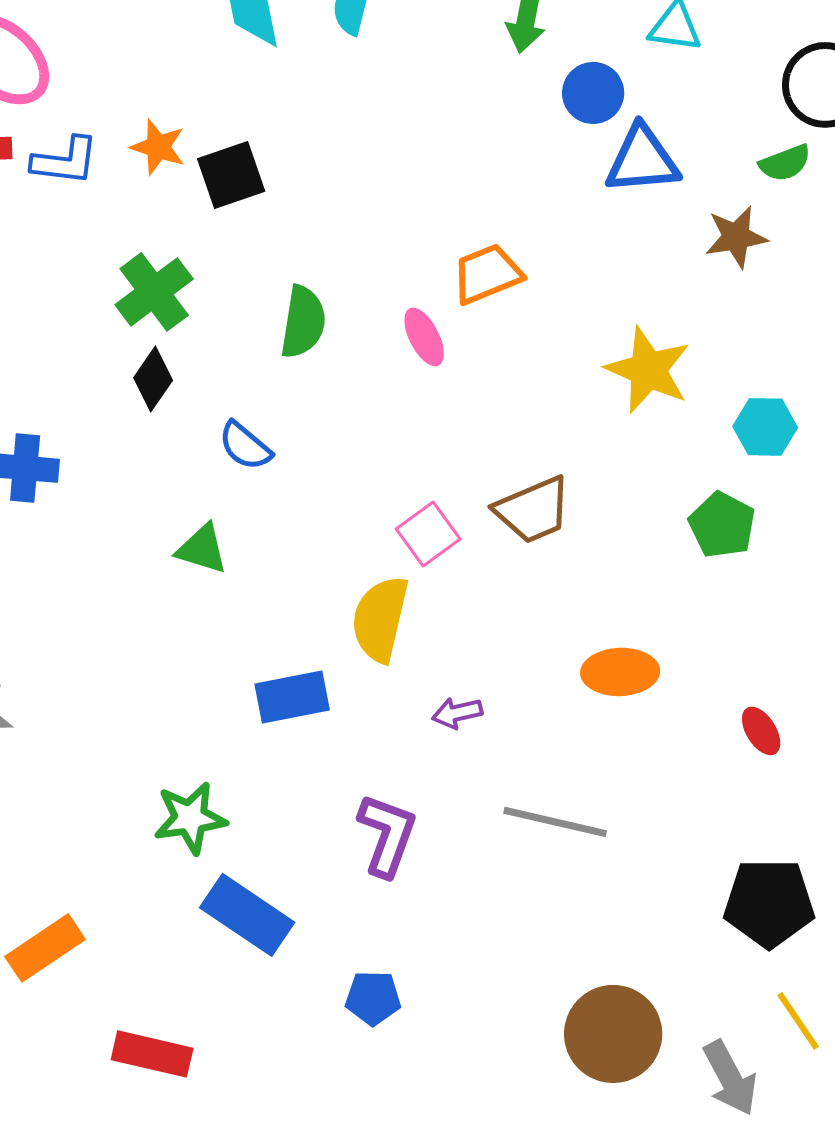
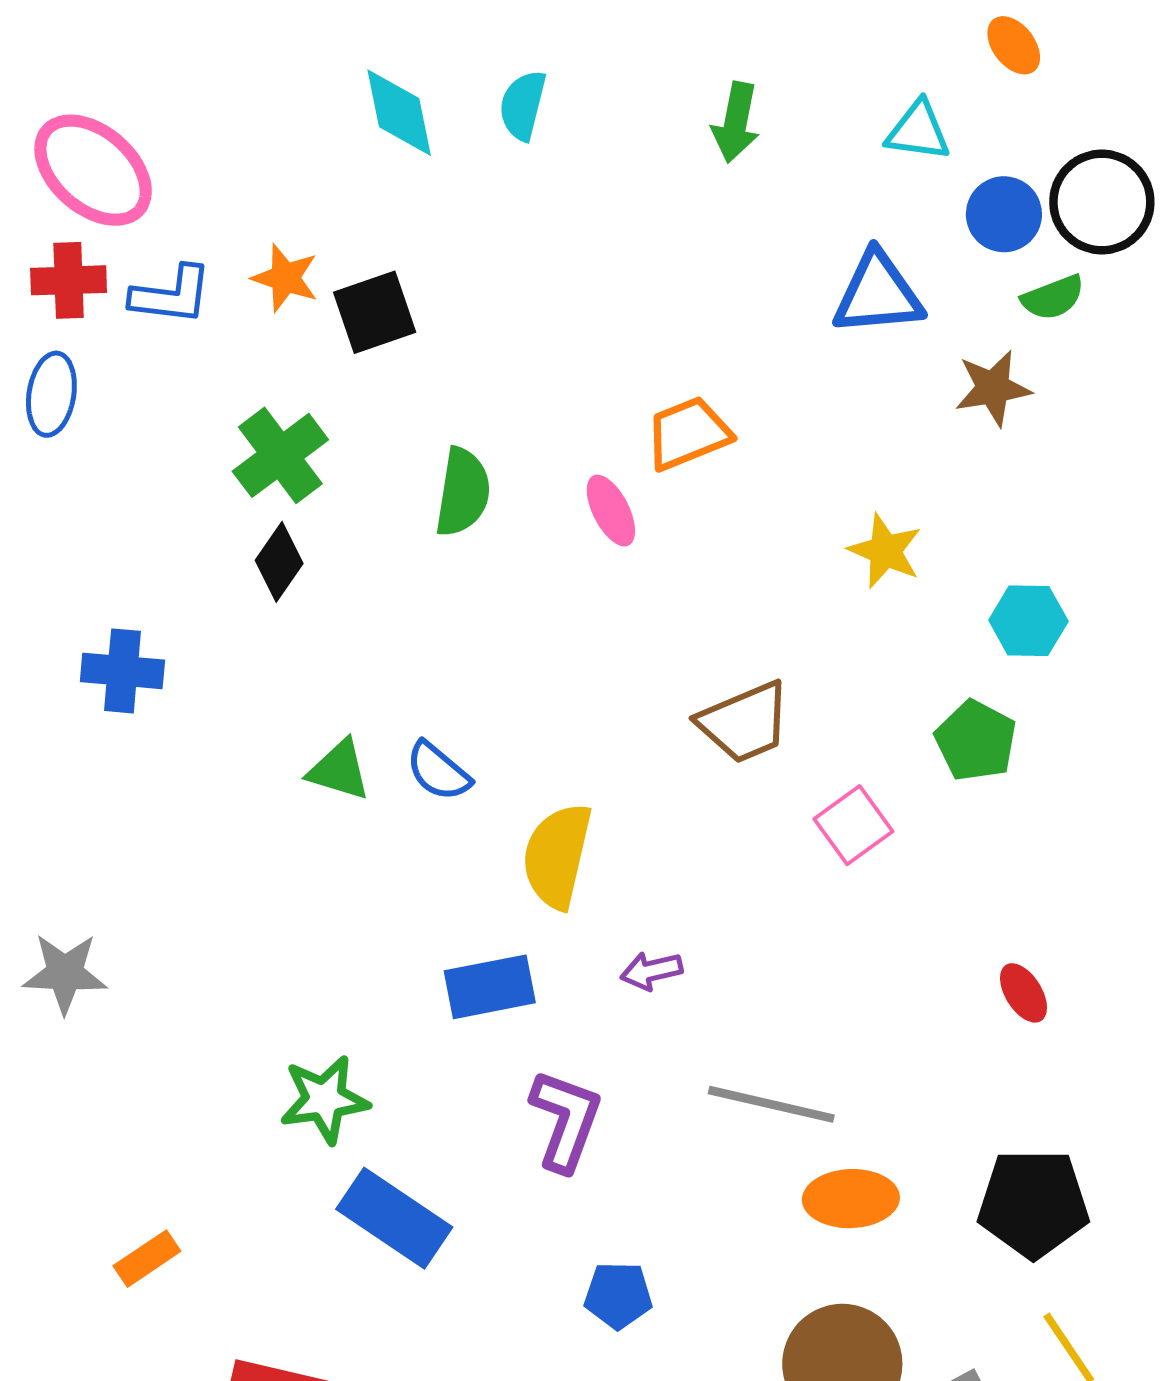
blue circle: (593, 93) -> (1004, 214), moved
yellow star: (648, 370) -> (885, 551), size x0.7
blue semicircle: (245, 446) -> (438, 771), moved
pink square: (428, 534) -> (853, 825), moved
orange ellipse: (620, 672) -> (851, 1199), moved
blue rectangle: (292, 697) -> (490, 987), moved
orange rectangle: (45, 948) -> (147, 1259), size x0.7
blue pentagon: (373, 998) -> (618, 1295), moved

